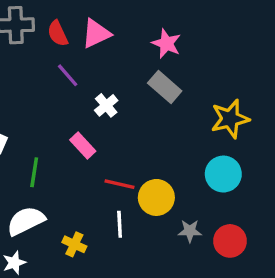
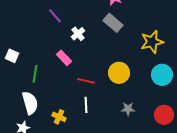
cyan circle: (223, 174) -> (162, 75), moved
yellow circle: (156, 197) -> (119, 73), moved
white semicircle: (26, 221) -> (30, 103), turned 100
red circle: (230, 241) -> (164, 115), moved

